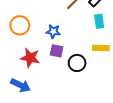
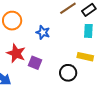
purple square: (57, 51) -> (35, 63), moved
black circle: (77, 63) -> (68, 73), moved

